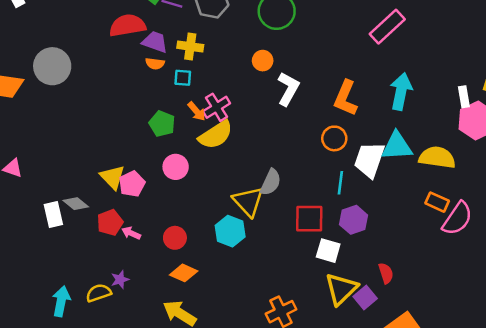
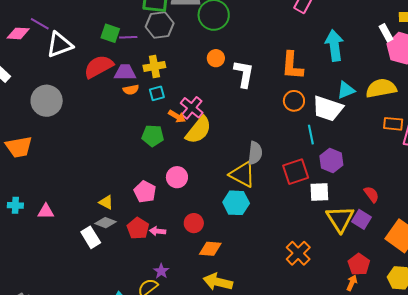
gray circle: (52, 66) -> (47, 101), moved
cyan triangle: (397, 146) -> (346, 90), size x0.7
white trapezoid: (369, 160) -> (328, 108), turned -72
pink circle: (176, 167) -> (177, 177), moved
yellow triangle: (113, 177) -> (106, 202), moved, size x0.7

